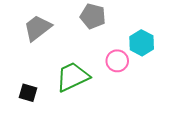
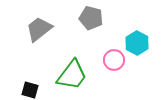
green trapezoid: (73, 77) -> (72, 75), turned 152

